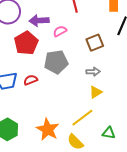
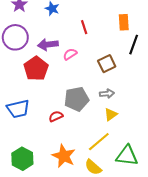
gray pentagon: (56, 62) -> (77, 99), moved
red semicircle: (31, 80) -> (56, 116), moved
green triangle: (109, 133) -> (127, 156), size x1.6

